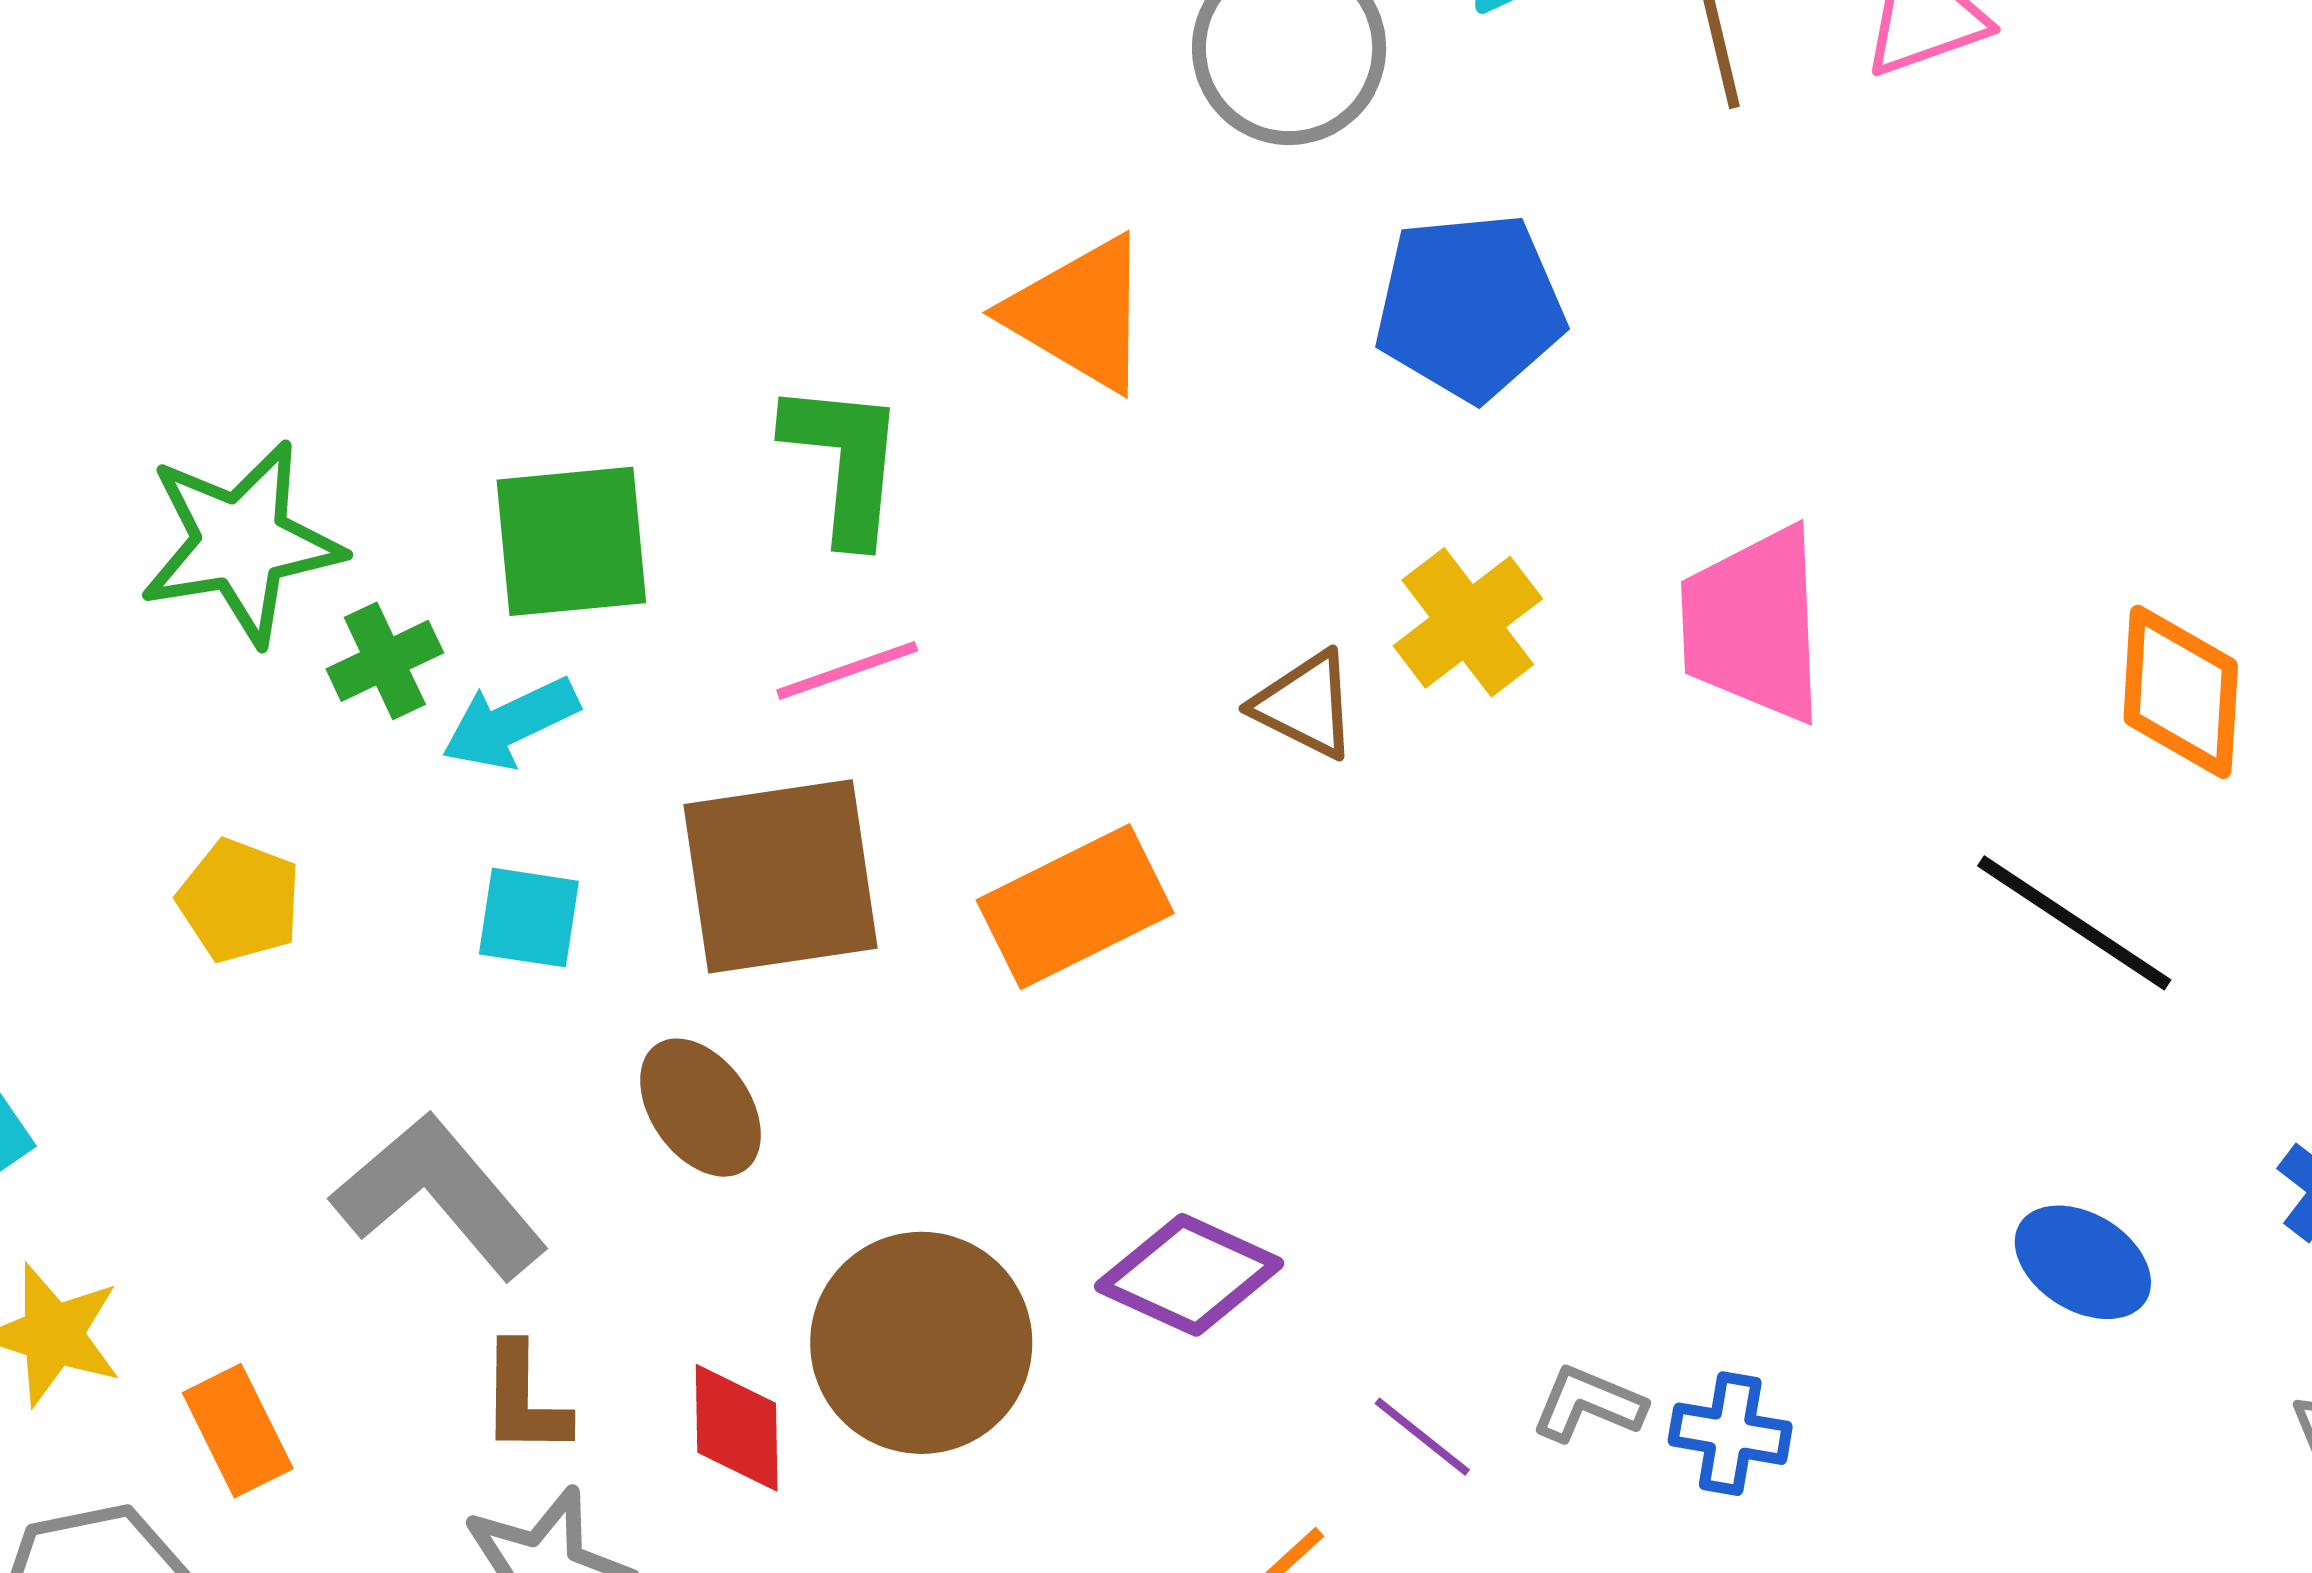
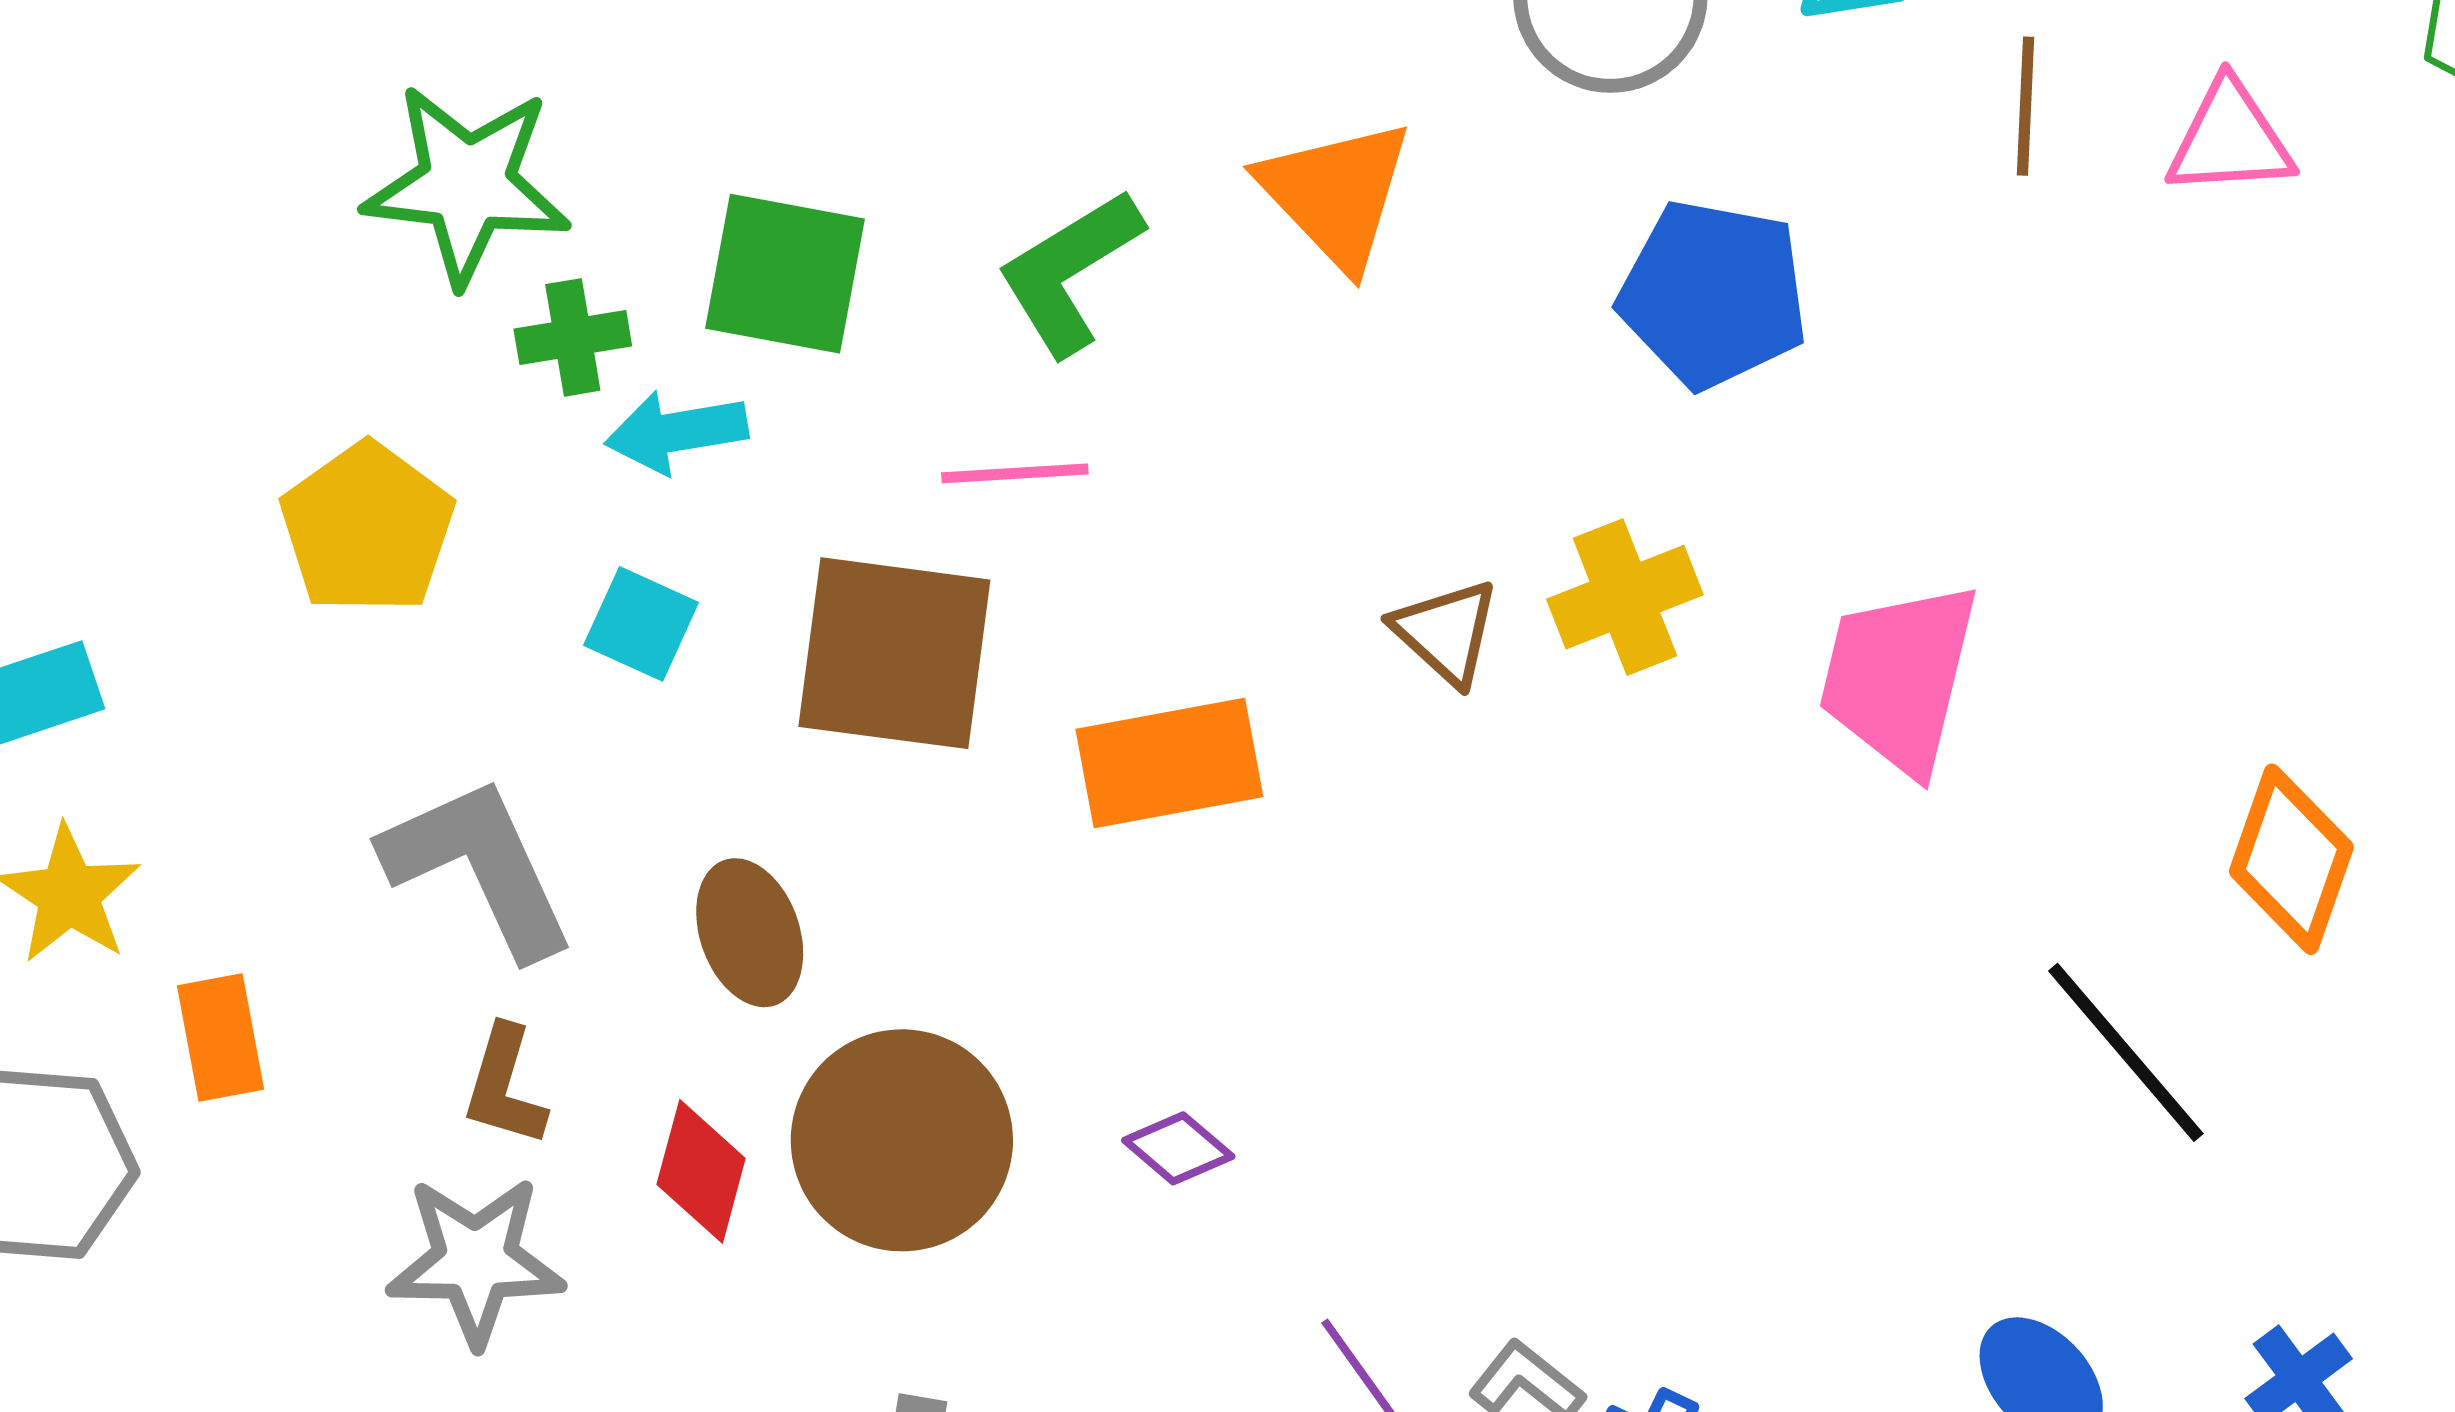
green L-shape: (845, 462) -> (1070, 272), turned -143
yellow pentagon: (239, 901) -> (367, 528), size x1.4
brown ellipse: (700, 1108) -> (750, 933), moved
purple diamond: (1189, 1275) -> (1178, 1148), size x0.6

